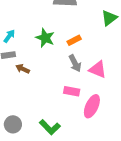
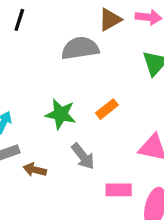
gray arrow: (75, 63) -> (83, 156), moved

